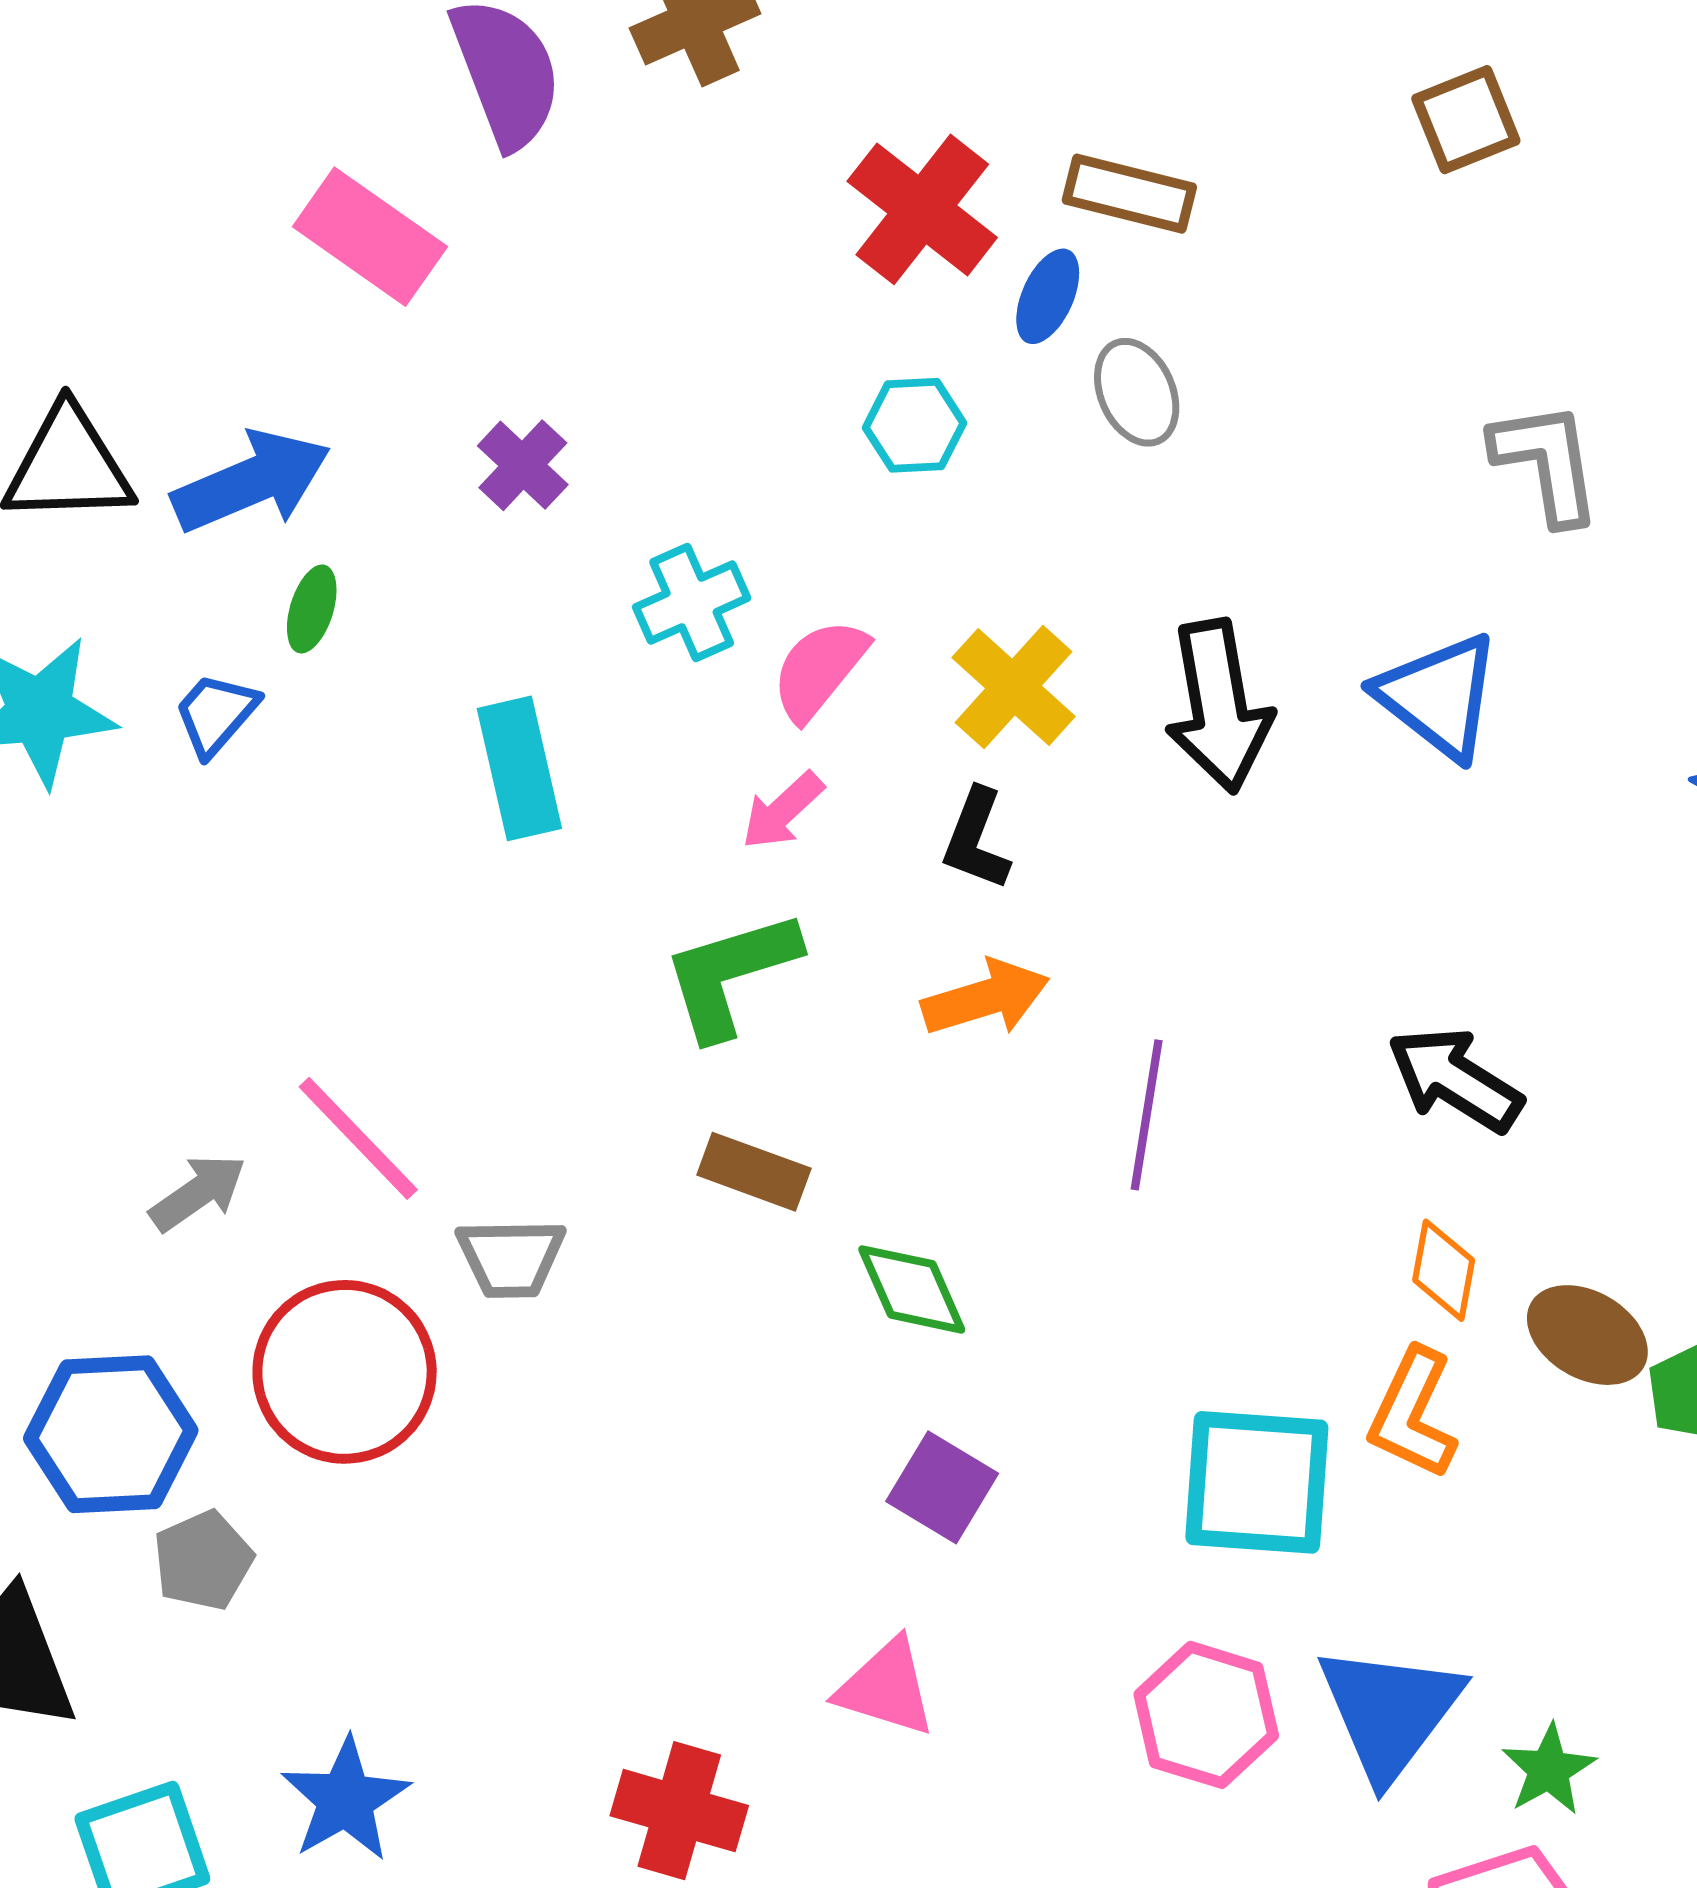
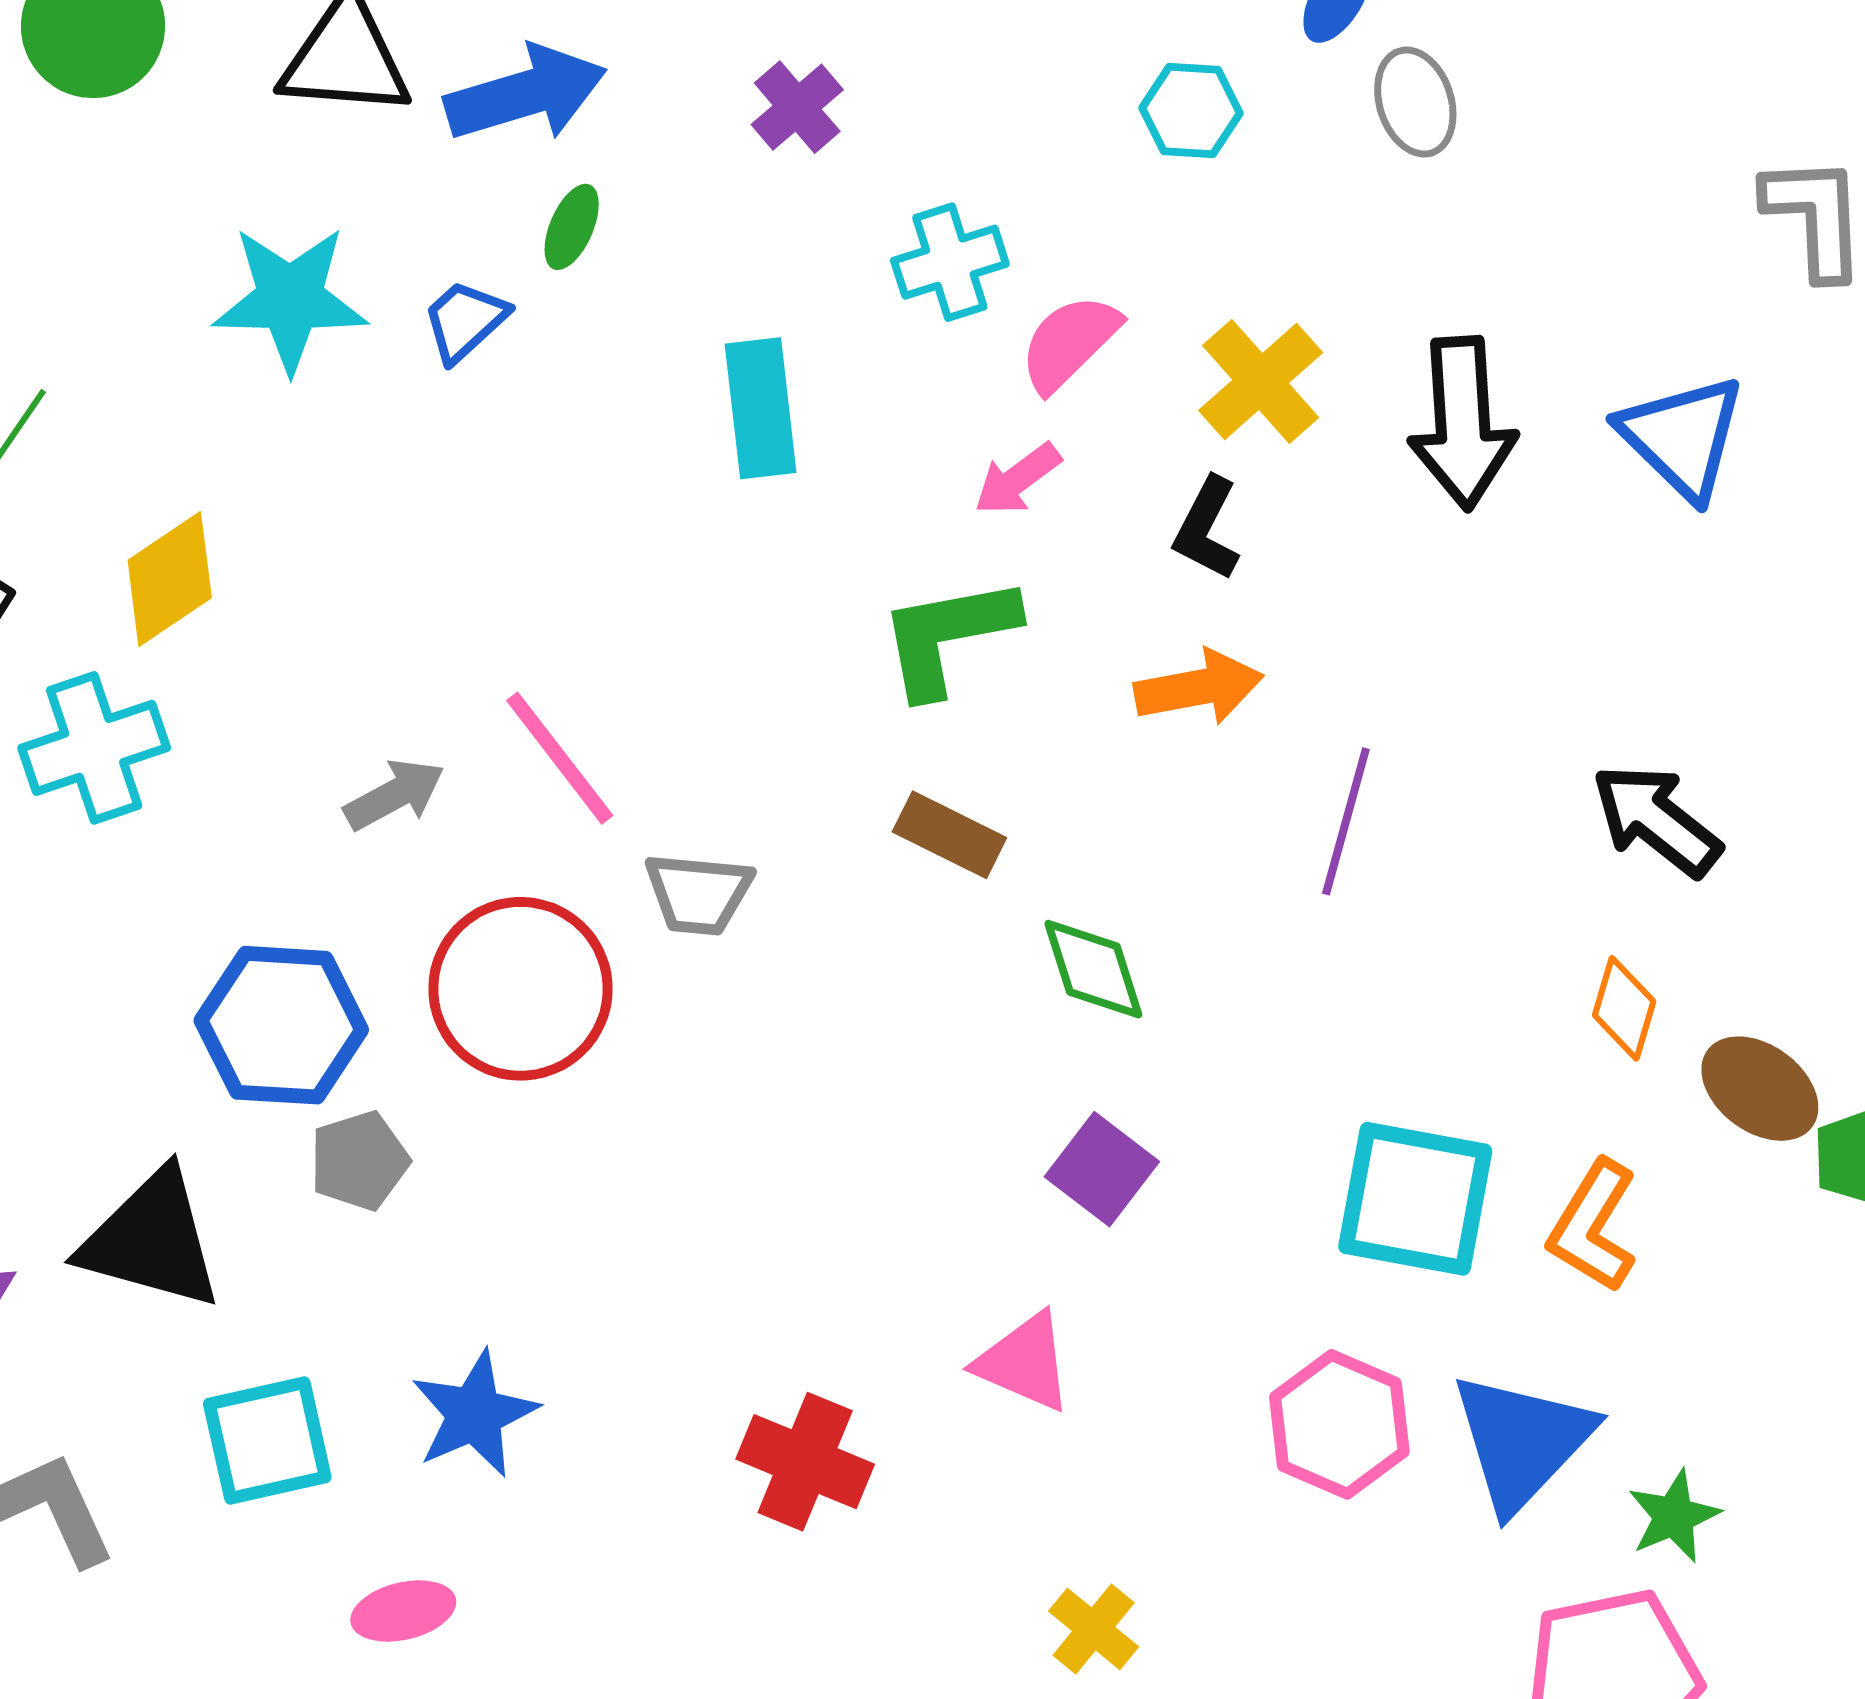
orange L-shape: (1413, 1414) -> (1593, 1226), moved

